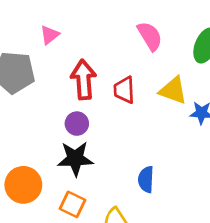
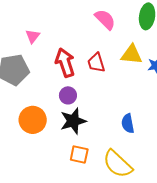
orange circle: (23, 185) -> (33, 120), moved

